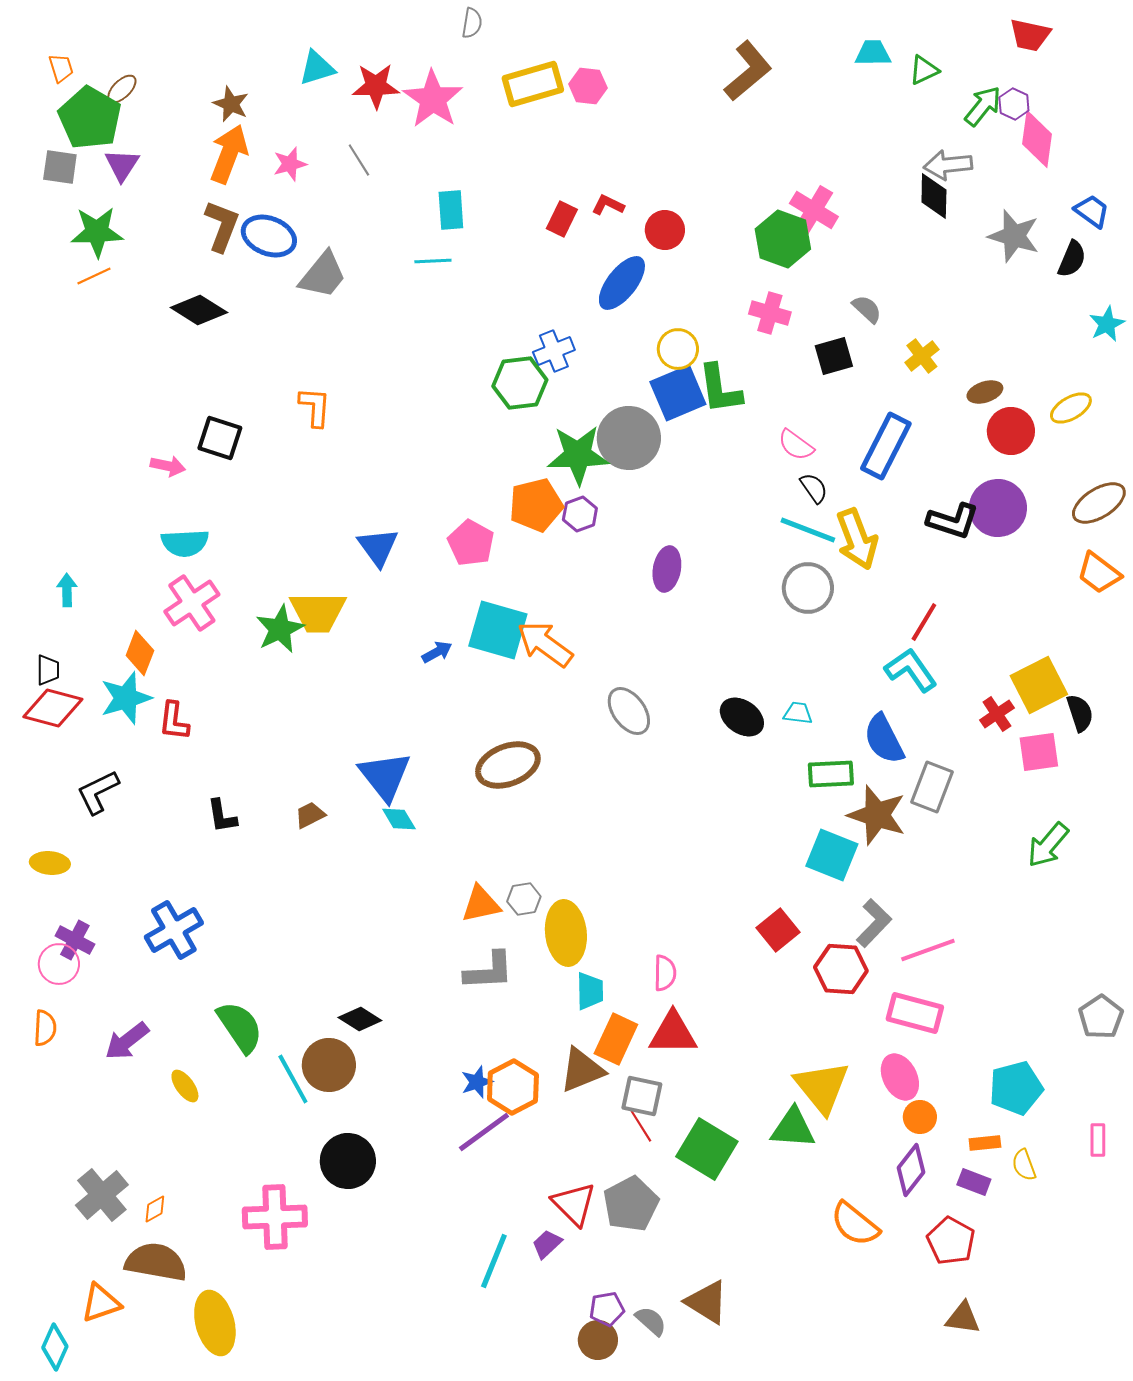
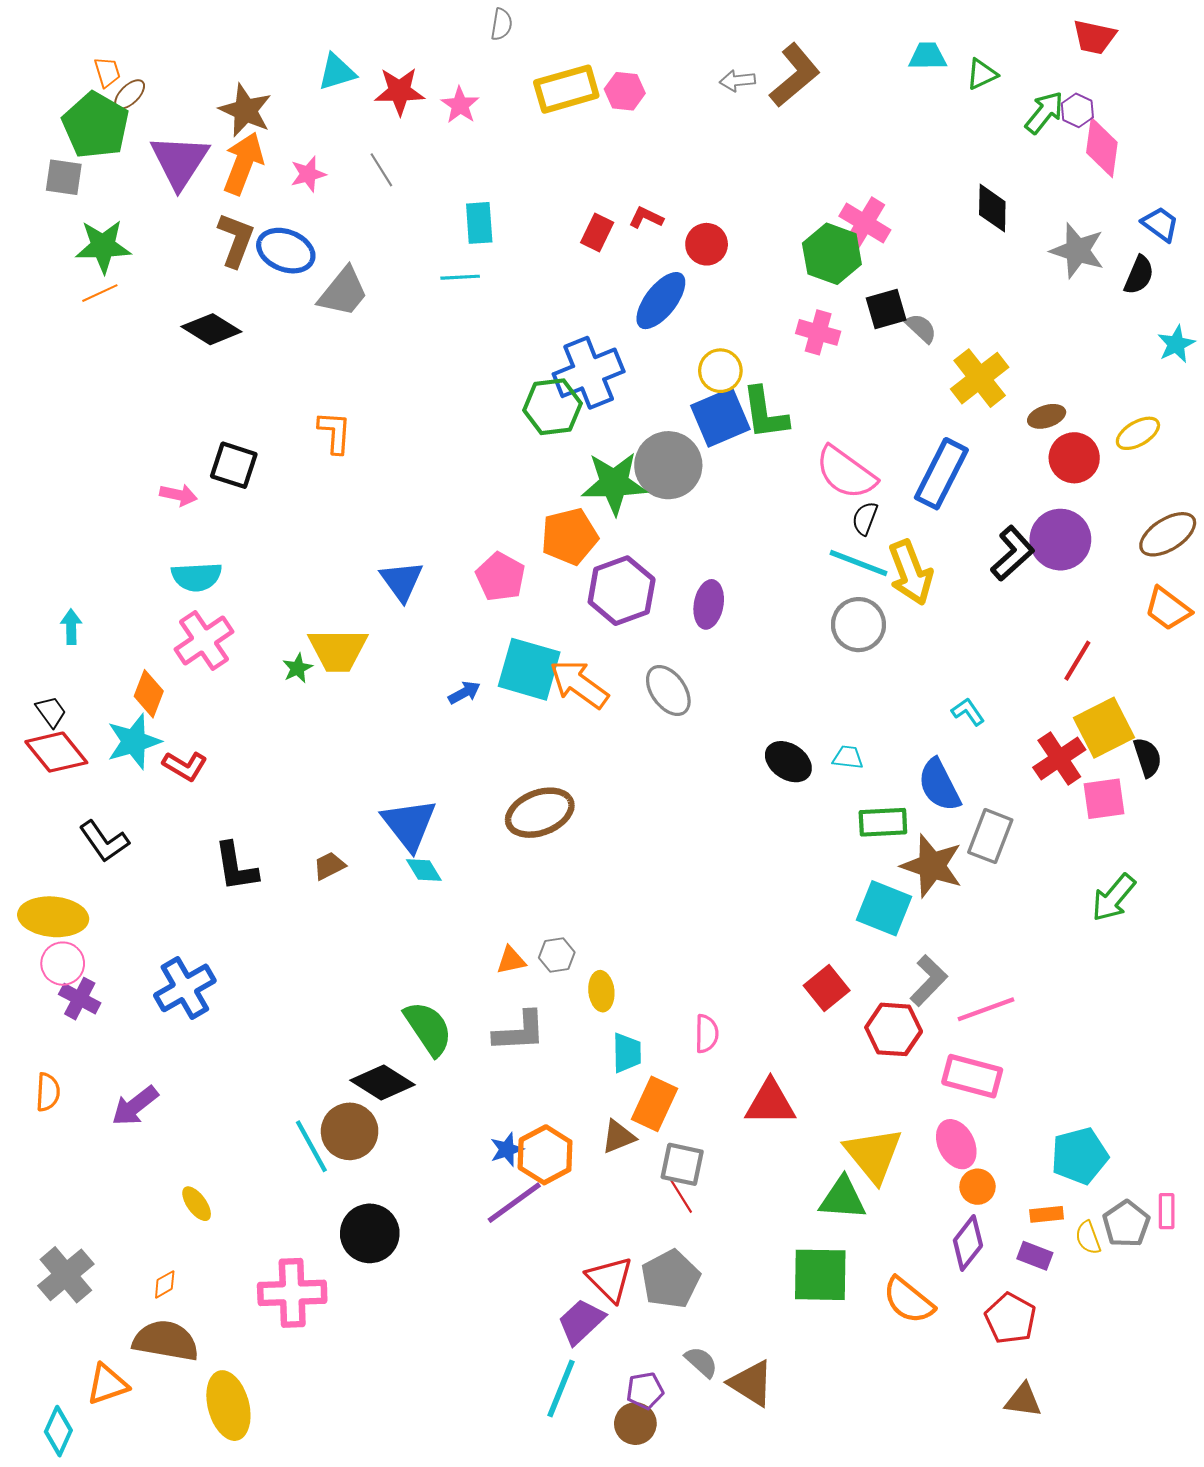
orange trapezoid: (61, 68) -> (107, 72), moved
pink star: (433, 99) -> (460, 105), size x0.6
brown star: (231, 104) -> (245, 110), size x1.4
purple triangle: (122, 165) -> (180, 161), moved, size x1.6
gray arrow: (948, 165) -> (737, 81), moved, size x0.7
blue cross: (554, 351) -> (589, 373), size x1.6
black square: (834, 356) -> (886, 309), moved
yellow cross: (922, 356) -> (980, 378), size x1.6
pink semicircle: (796, 445) -> (846, 473), size x1.6
black semicircle: (814, 488) -> (865, 518), turned -124
purple hexagon: (580, 514) -> (622, 591), moved, size x1.8
black L-shape: (953, 521) -> (1013, 553), turned -60
red line: (924, 622) -> (1077, 661), moved
green star: (280, 629) -> (297, 668), size x0.6
black trapezoid: (48, 670) -> (51, 712), turned -36
cyan L-shape: (911, 670) -> (968, 712), size x0.6
red diamond: (53, 708) -> (56, 752), turned 36
gray ellipse: (629, 711) -> (668, 690), moved
red cross: (997, 714) -> (1059, 758), size x1.4
red L-shape: (174, 721) -> (185, 766), turned -66
black L-shape: (98, 792) -> (104, 841), turned -99
black L-shape: (222, 816) -> (236, 867), size x1.4
yellow ellipse: (50, 863) -> (53, 917), size x1.6
orange triangle: (481, 904) -> (511, 960), size x0.7
yellow ellipse: (566, 933) -> (601, 991), size x0.6
pink circle: (59, 964) -> (63, 964), moved
gray pentagon: (1101, 1017) -> (1126, 1224), moved
black diamond: (360, 1019) -> (382, 1083), size x1.4
green semicircle: (240, 1027) -> (428, 1028), moved
red triangle: (673, 1033) -> (770, 1103), moved
brown triangle: (582, 1070) -> (618, 1137), size x0.7
yellow ellipse: (185, 1086) -> (197, 1204), moved
green square: (707, 1149) -> (820, 1275), moved, turned -30
gray cross: (102, 1195) -> (66, 1275), moved
purple trapezoid: (547, 1244) -> (581, 1322), size x1.5
cyan line: (494, 1261) -> (561, 1389), moved
gray semicircle: (651, 1321) -> (701, 1362), moved

